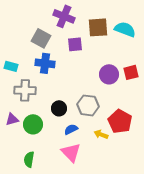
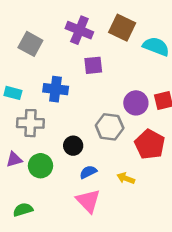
brown square: (98, 27) -> (122, 28), moved, turned 30
gray square: (41, 38) -> (30, 44), moved
gray hexagon: (88, 105) -> (110, 127), moved
red pentagon: (120, 121) -> (150, 144), moved
green semicircle: (29, 159) -> (23, 210), moved, turned 63

